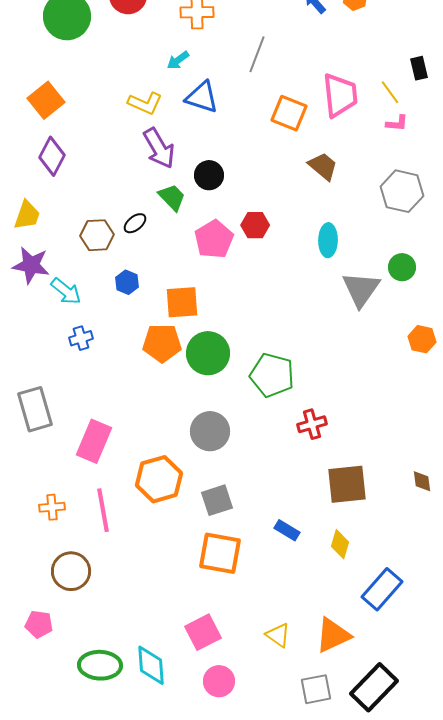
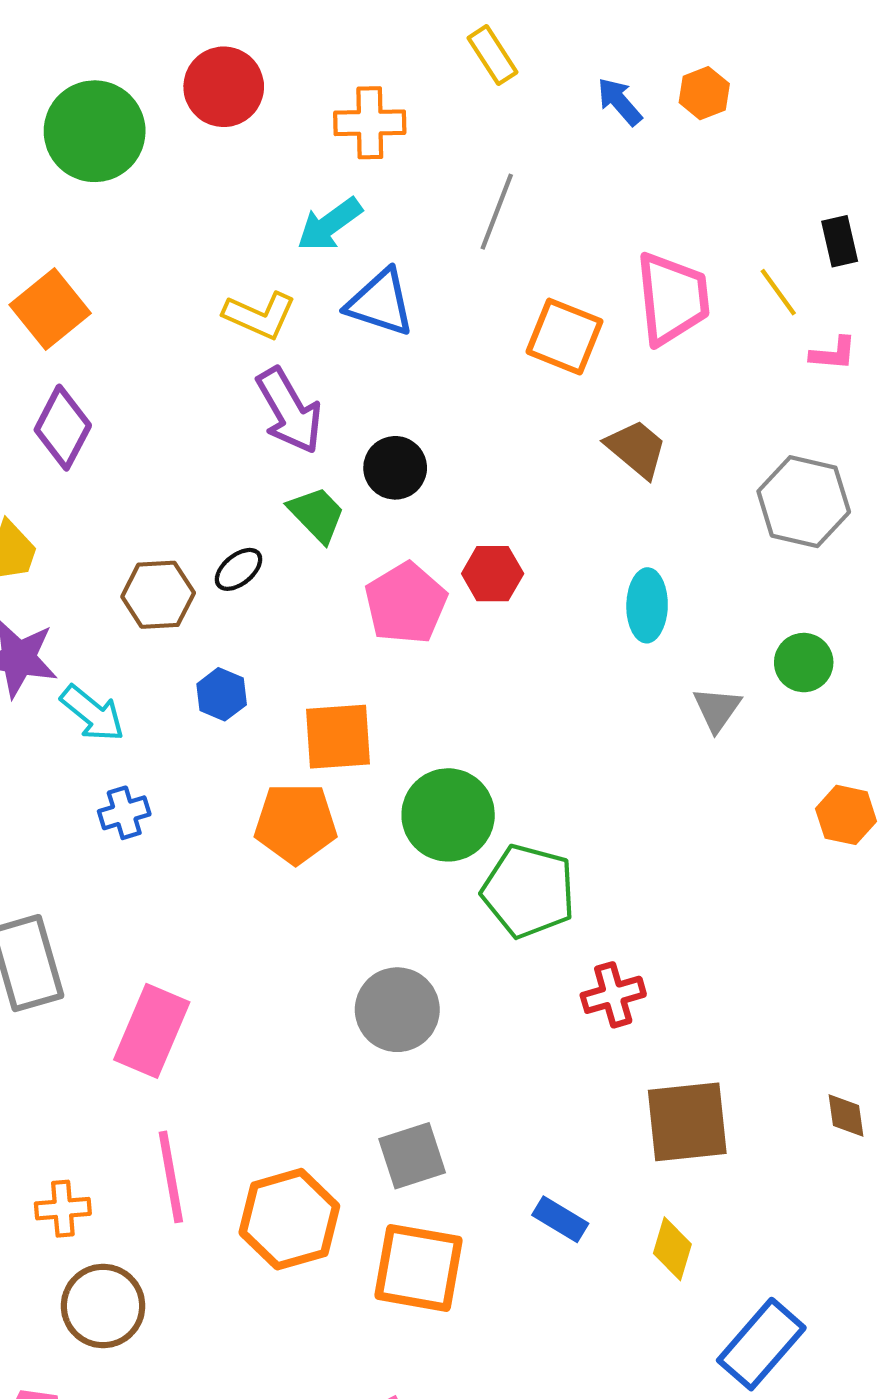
cyan arrow: (178, 60) -> (330, 224), size x1.4
pink L-shape: (397, 123) -> (833, 353), moved
gray triangle: (361, 289) -> (717, 709), size x0.6
green circle: (208, 353) -> (448, 815), moved
orange hexagon: (159, 479) -> (289, 1219), moved
orange cross: (52, 507) -> (63, 1209), moved

